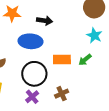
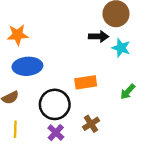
black arrow: (45, 21) -> (99, 36), moved
blue ellipse: (31, 41) -> (27, 66), moved
green arrow: (85, 60) -> (128, 92), moved

